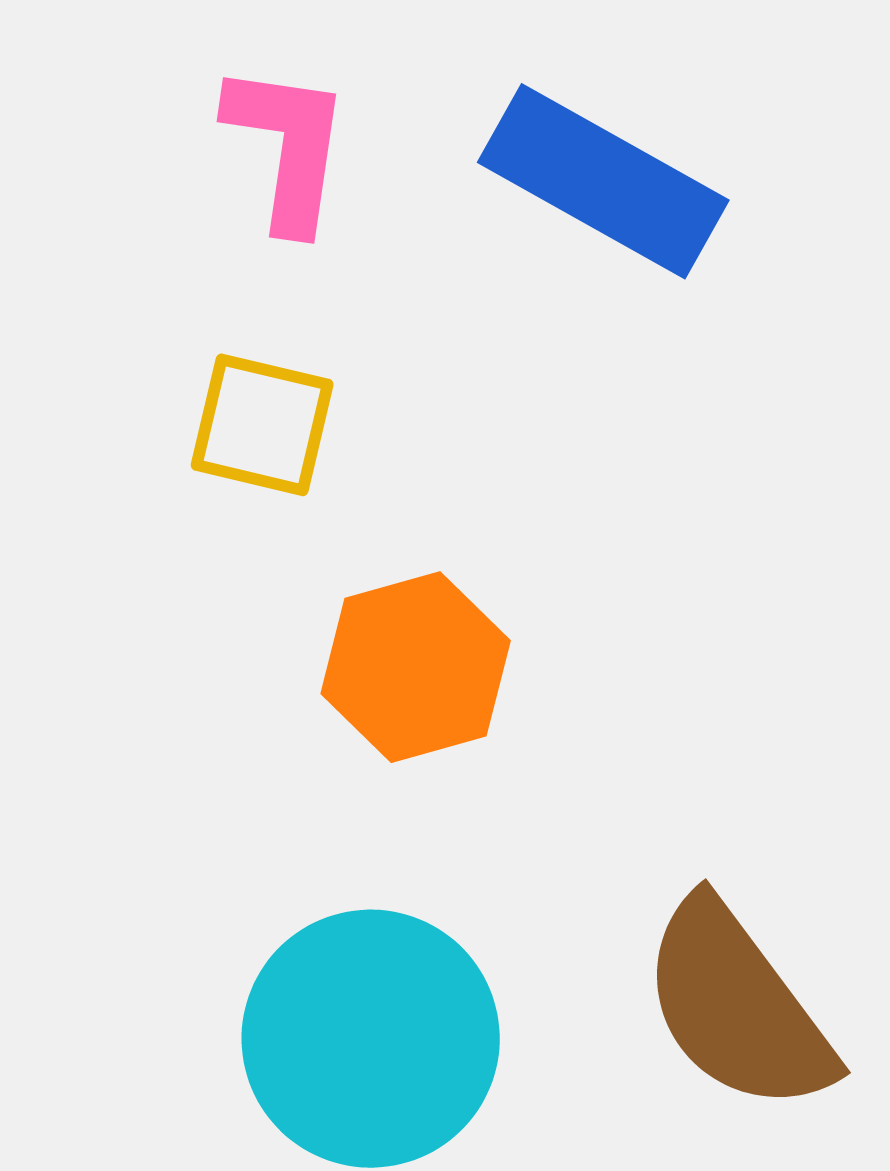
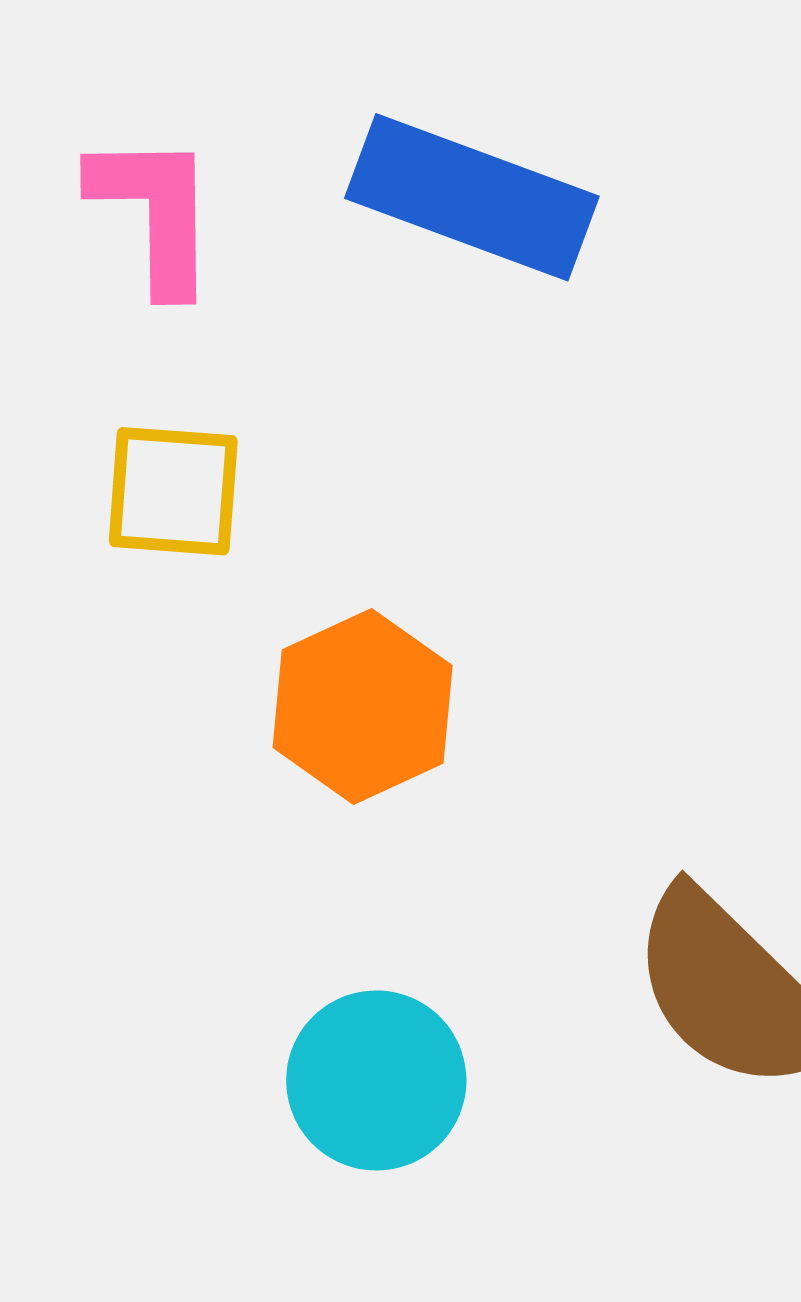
cyan circle: (371, 1039) -> (376, 1080), size x0.7

